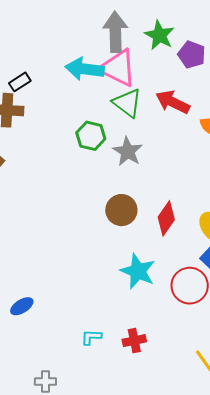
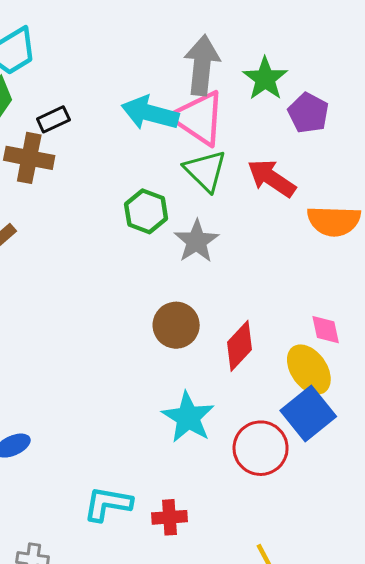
cyan L-shape: (91, 337) -> (108, 504), size x1.6

